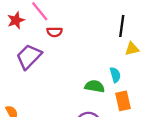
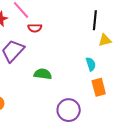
green semicircle: (95, 86) -> (43, 74), moved

